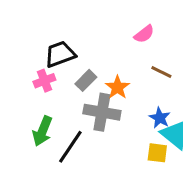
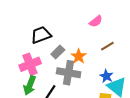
brown line: (161, 72) -> (107, 46), turned -56
pink cross: (44, 81) -> (30, 64), moved, size x1.5

